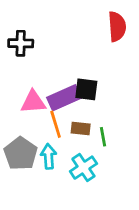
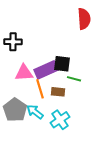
black cross: (21, 43) -> (13, 42), moved
green line: (103, 137) -> (74, 79), moved, turned -64
cyan arrow: (49, 156) -> (35, 112), turned -48

